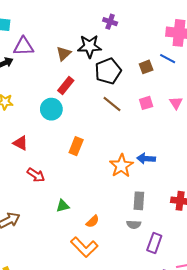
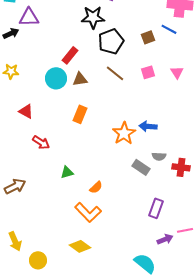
brown triangle: (64, 54) -> (80, 79), moved, turned 35
gray rectangle: (139, 201) -> (141, 167), turned -60
gray semicircle: (134, 224) -> (159, 156), moved

